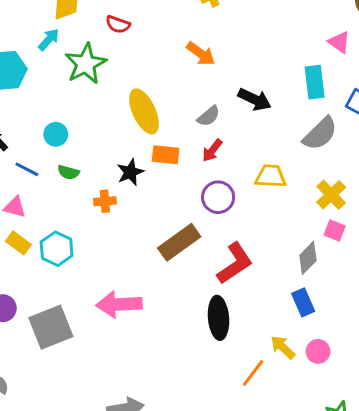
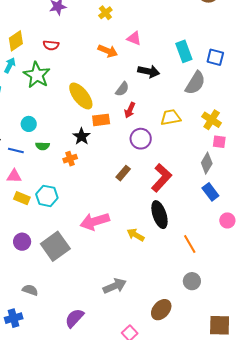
pink triangle: (339, 42) -> (134, 38), moved
brown rectangle: (179, 242) -> (123, 173), size x0.6
yellow arrow: (283, 347) -> (136, 235), moved
orange line: (253, 373) -> (190, 244), turned -54

